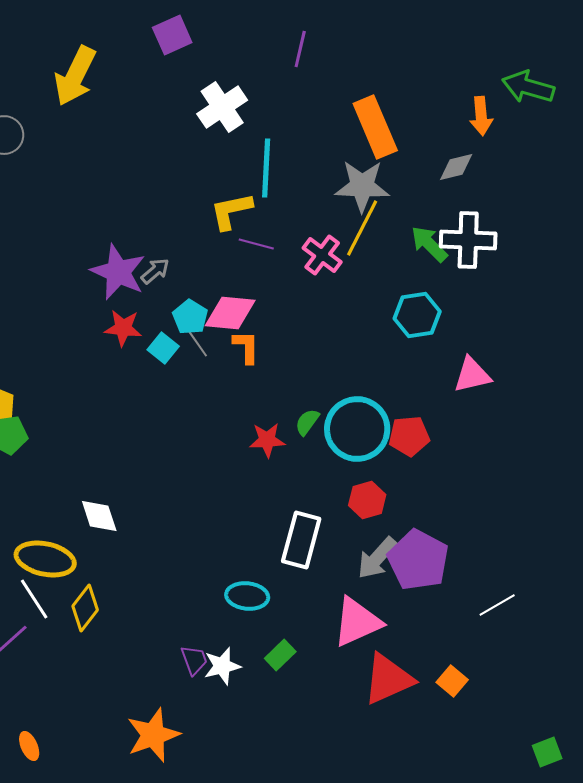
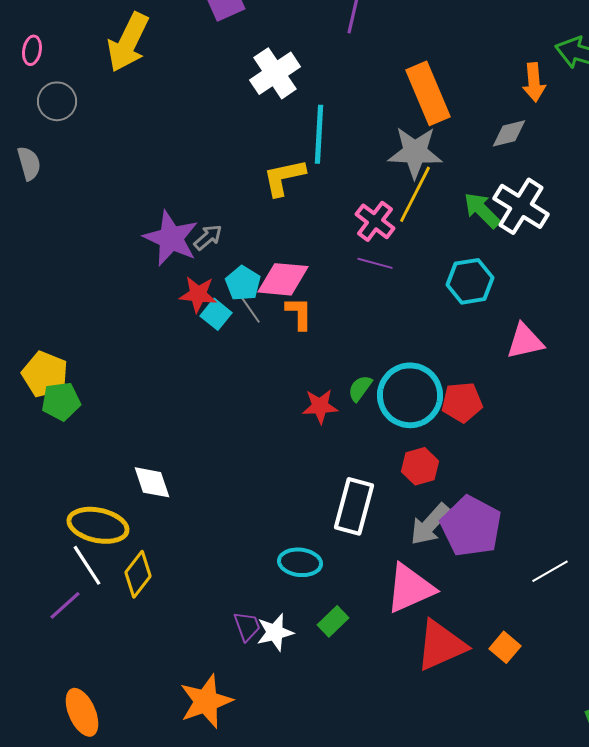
white cross: (468, 240) -> (521, 206), turned 30
purple line: (256, 244) -> (375, 263), moved
red star: (123, 328) -> (198, 294), moved
orange ellipse: (29, 746) -> (82, 712), size x1.6

